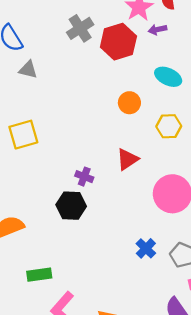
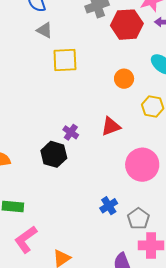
yellow square: (23, 135) -> (65, 60), moved

